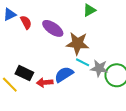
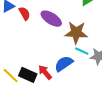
black rectangle: (24, 73) -> (28, 75), moved
red arrow: (45, 82) -> (45, 72), turned 56

